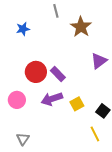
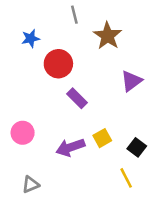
red circle: (36, 72) -> (58, 64), moved
purple arrow: (52, 99) -> (70, 147), moved
gray triangle: (23, 139) -> (31, 185), turned 32

